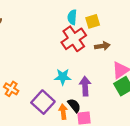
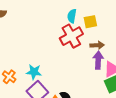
cyan star: (63, 77) -> (34, 72), moved
purple arrow: (85, 86) -> (98, 60), moved

